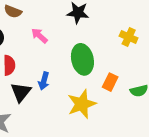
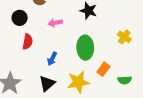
pink arrow: (39, 36) -> (55, 23), turned -64
black triangle: (21, 92) -> (47, 83), moved

